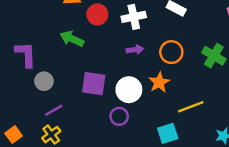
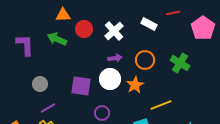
white cross: (134, 17) -> (114, 31), turned -30
green arrow: (72, 39) -> (57, 39), moved
purple L-shape: (26, 54) -> (25, 45), moved
white circle: (129, 90) -> (110, 79), moved

